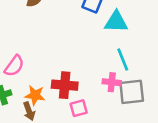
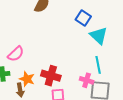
cyan triangle: (116, 22) -> (99, 36), turned 30

